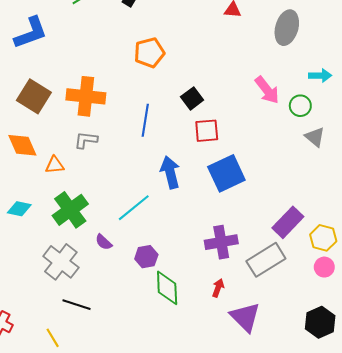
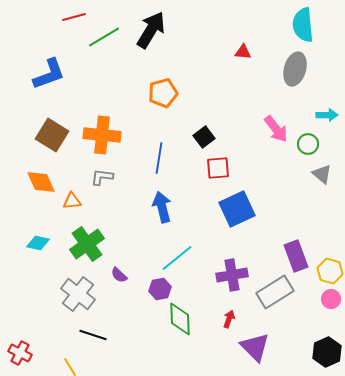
blue arrow: (170, 172) -> (162, 207), moved
cyan line: (134, 208) -> (177, 258), moved
purple rectangle: (288, 222) -> (296, 256), turned -64

